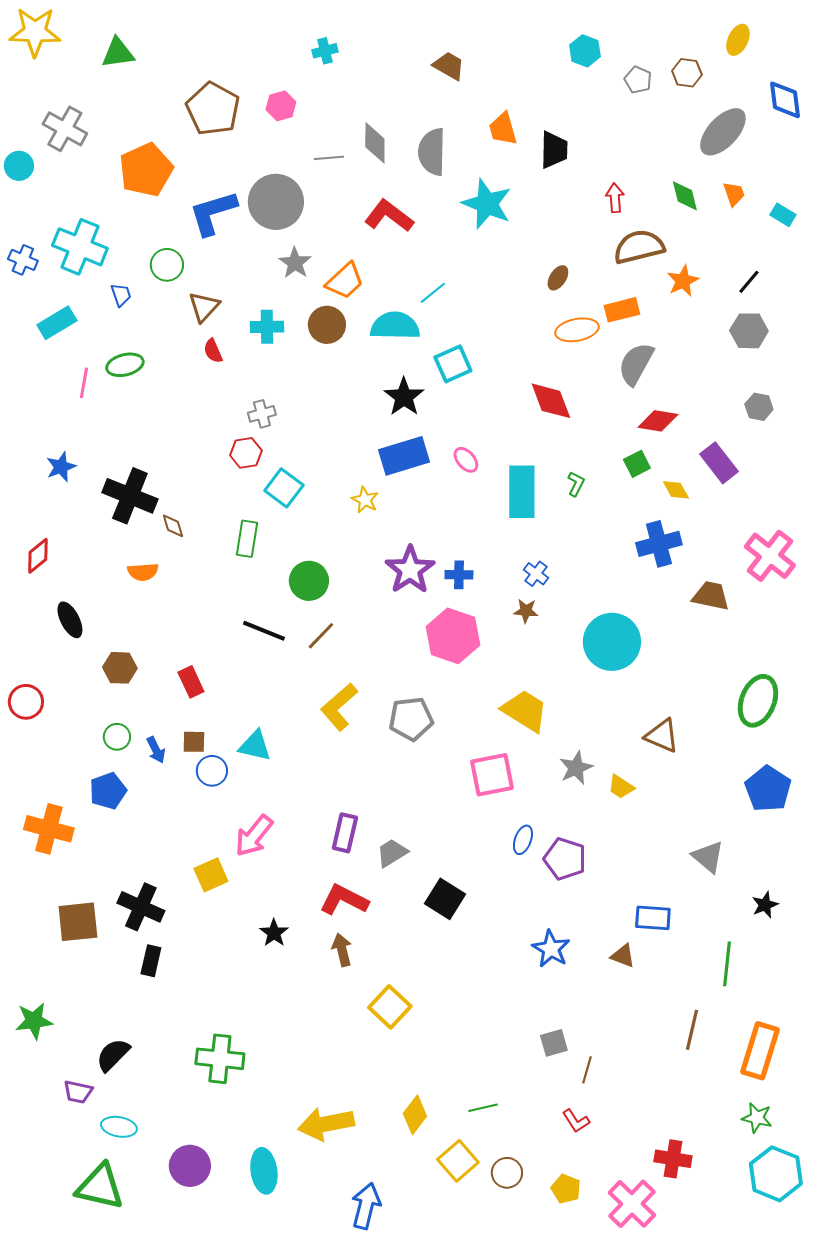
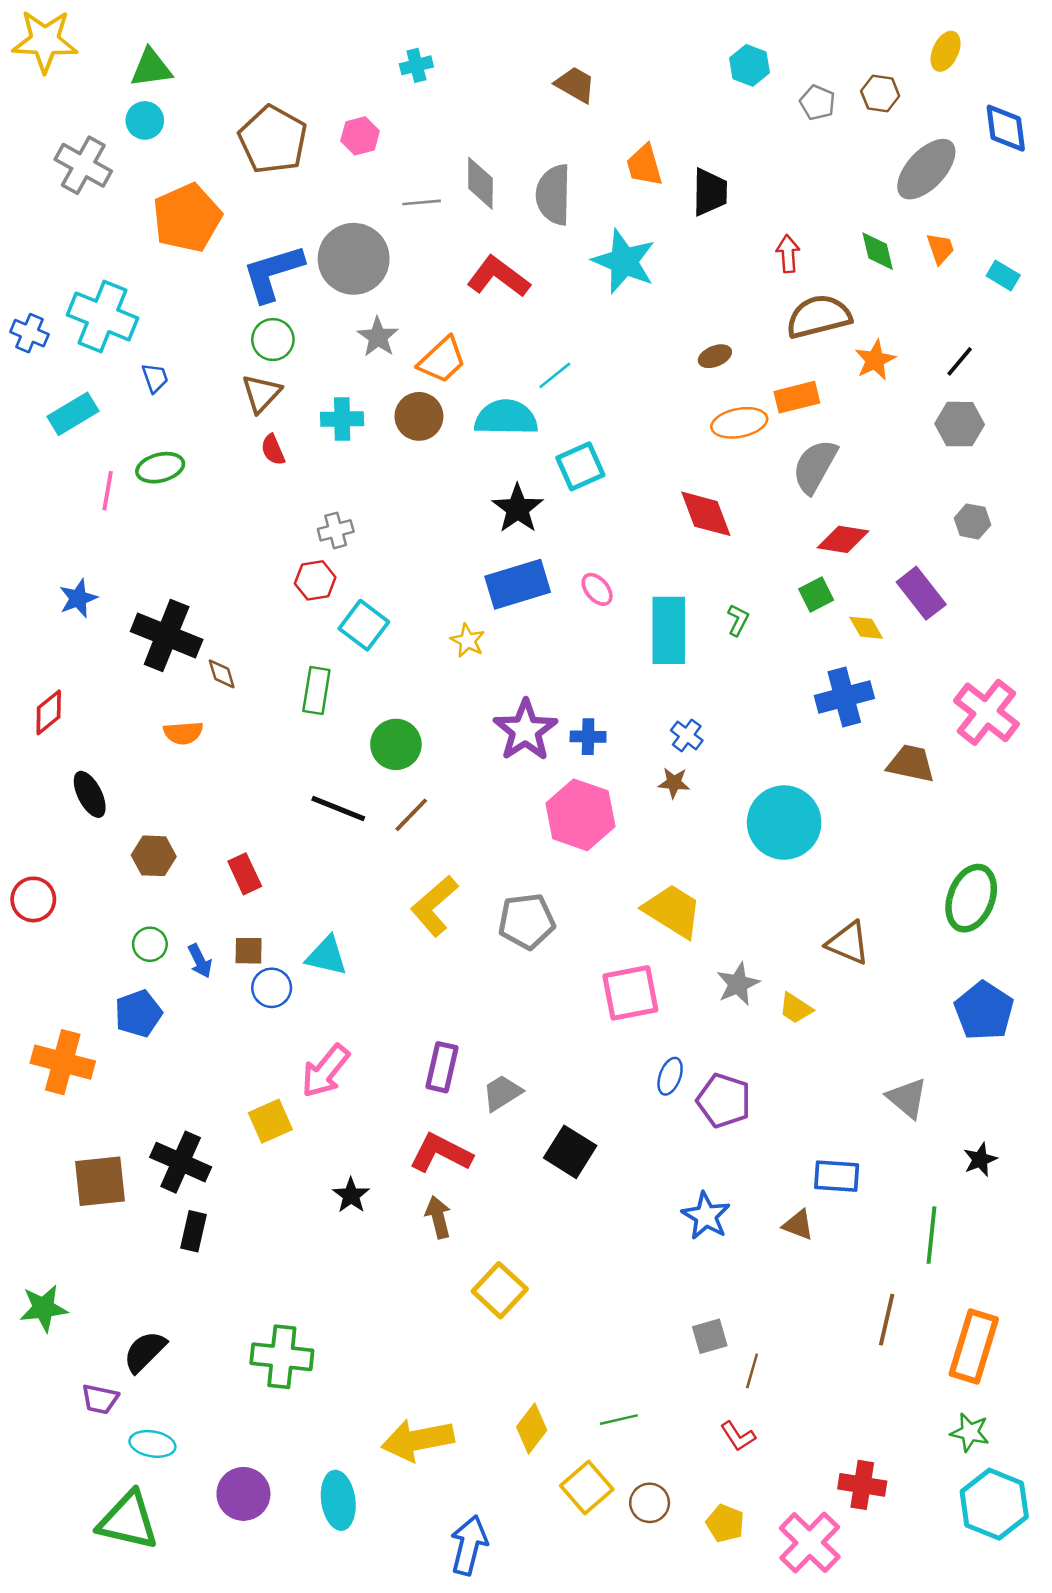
cyan circle: (19, 166) -> (145, 120), moved
green circle: (167, 265) -> (273, 340), moved
brown ellipse: (558, 278) -> (715, 356), turned 35

